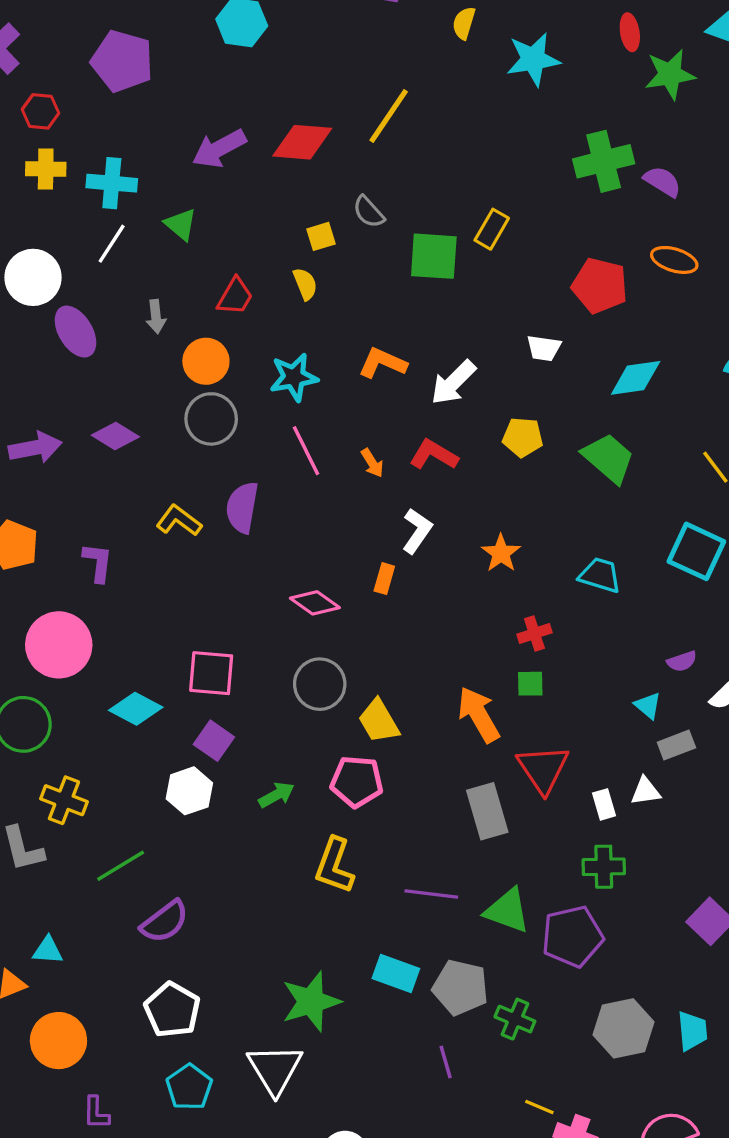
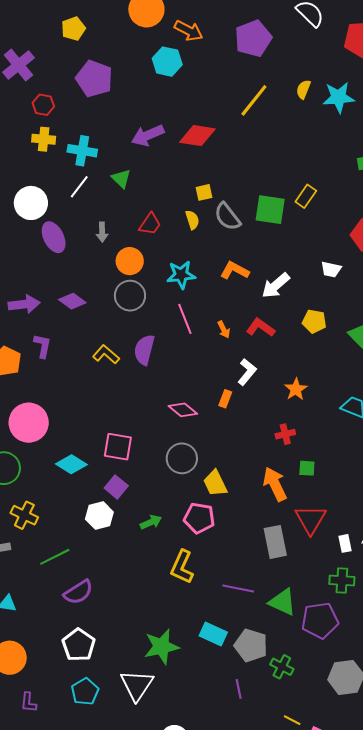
yellow semicircle: (464, 23) -> (303, 89), moved
yellow line: (389, 116) -> (254, 100), moved
gray semicircle: (369, 212) -> (227, 217), moved, size x1.4
purple L-shape: (98, 562) -> (43, 346), moved
red cross: (534, 634) -> (285, 434), moved

